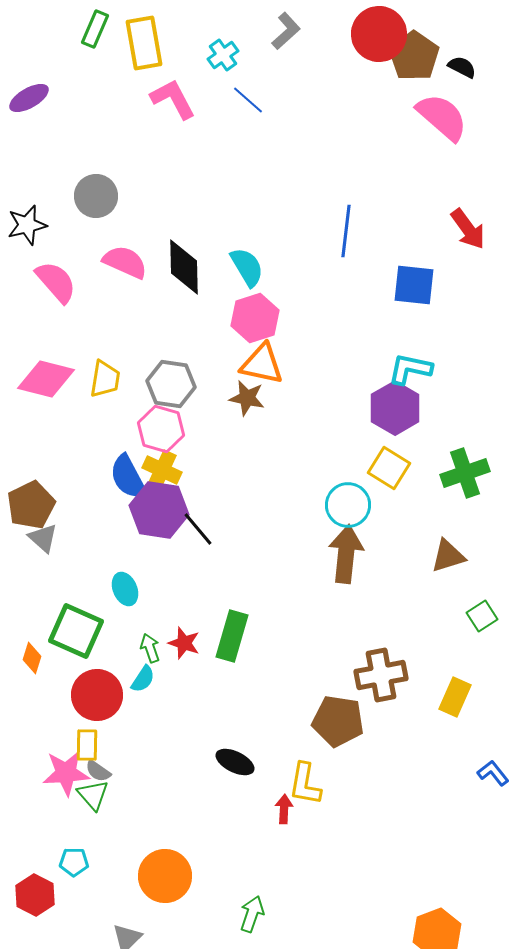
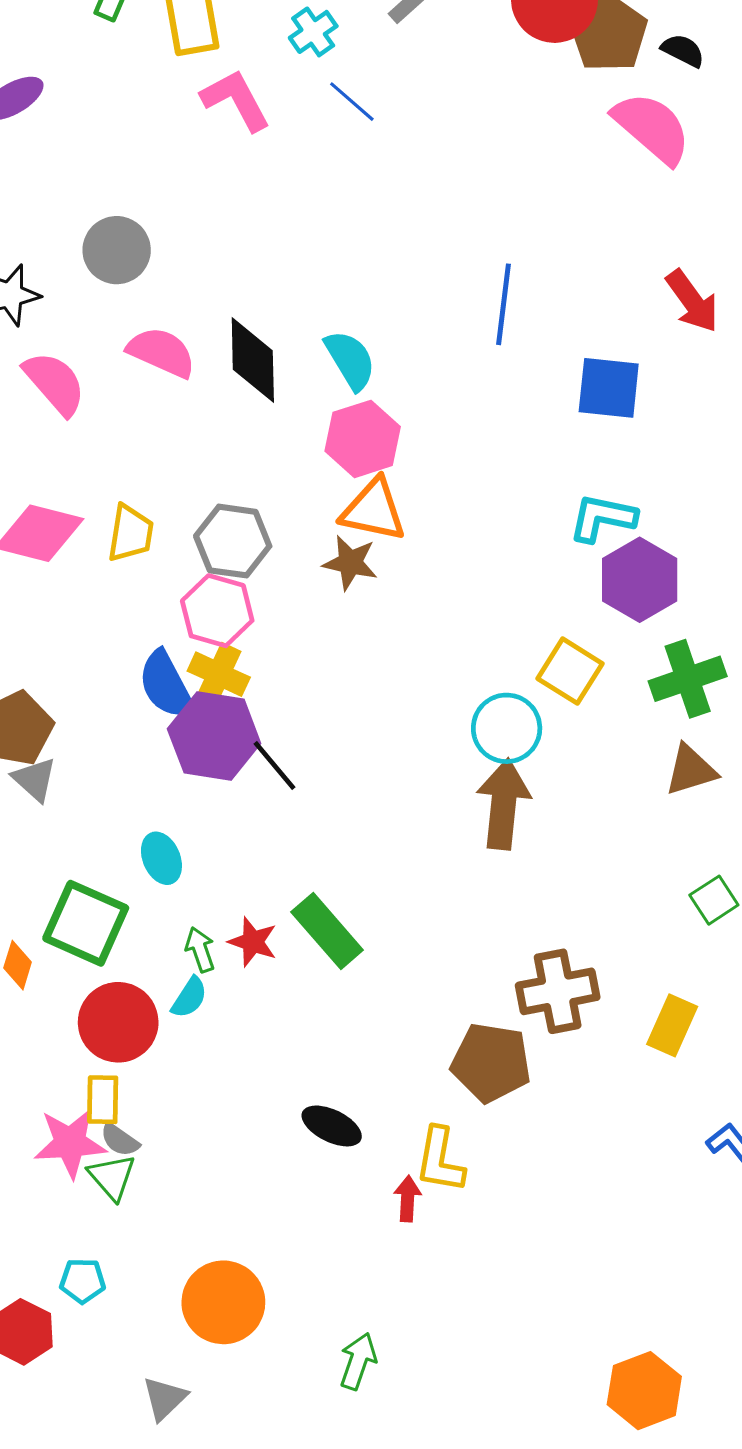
purple hexagon: (395, 408) -> (640, 580), moved
brown triangle: (448, 556) -> (691, 770), moved
green rectangle: (232, 636) -> (327, 931), turned -57

